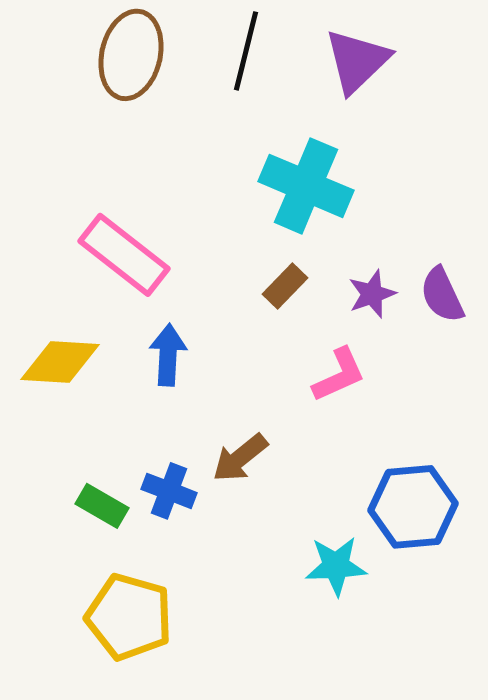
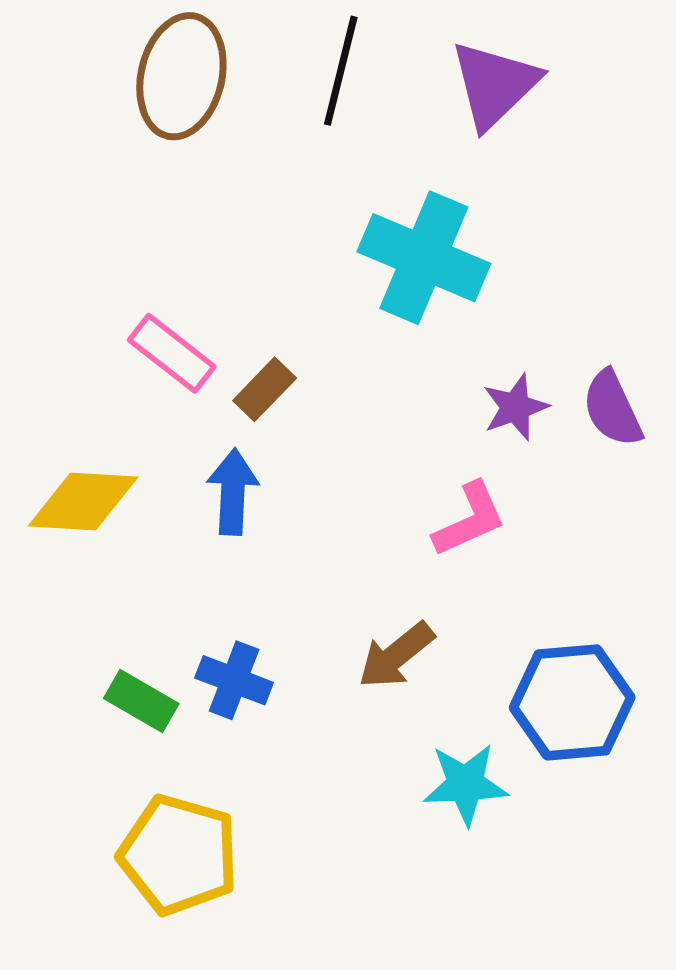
pink rectangle: (124, 255) -> (172, 353), size x0.7
brown rectangle: (285, 286) -> (265, 389), moved
brown arrow: (240, 458) -> (396, 655), moved

